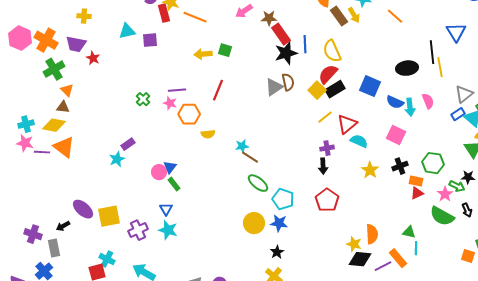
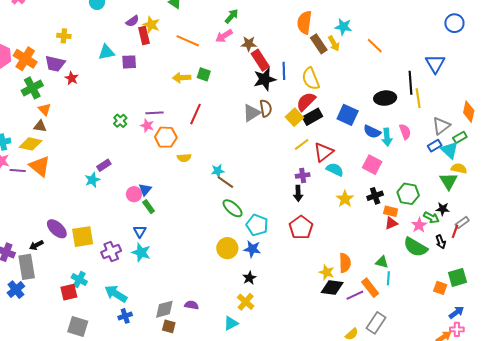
orange line: (195, 17) -> (188, 41), moved
gray rectangle: (54, 248) -> (27, 267), size x1.4

